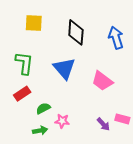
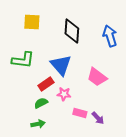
green L-shape: (24, 63) -> (23, 60), turned 90
red rectangle: (22, 94) -> (46, 84), moved
pink rectangle: (122, 119) -> (80, 113), moved
pink star: (62, 121) -> (64, 94), moved

